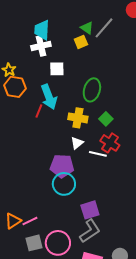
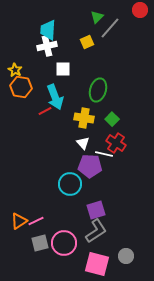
green triangle: (87, 28) -> (97, 17), moved, turned 40
red line: (39, 111) -> (45, 111), turned 40
white triangle: (77, 143) -> (83, 143), turned -32
purple pentagon: (62, 166) -> (90, 166), moved

